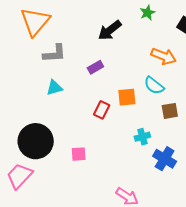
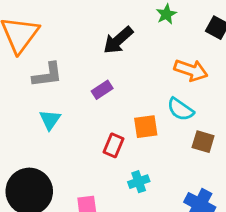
cyan triangle: (54, 88) -> (50, 120), turned -36
brown square: (170, 111) -> (203, 142), turned 30
cyan cross: (142, 137) -> (139, 182), moved

